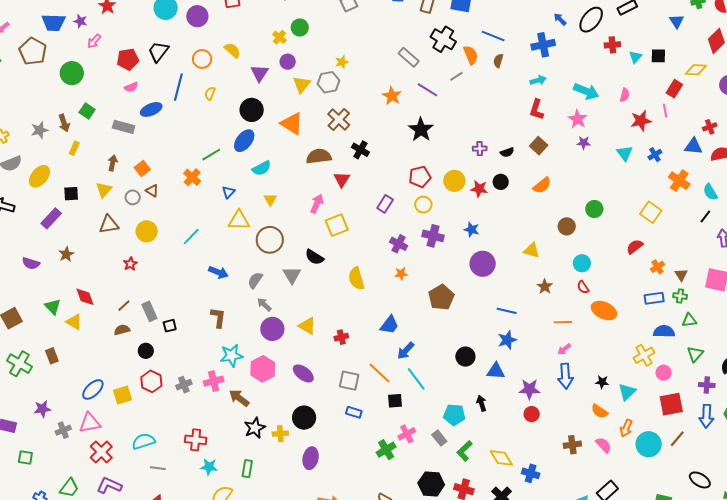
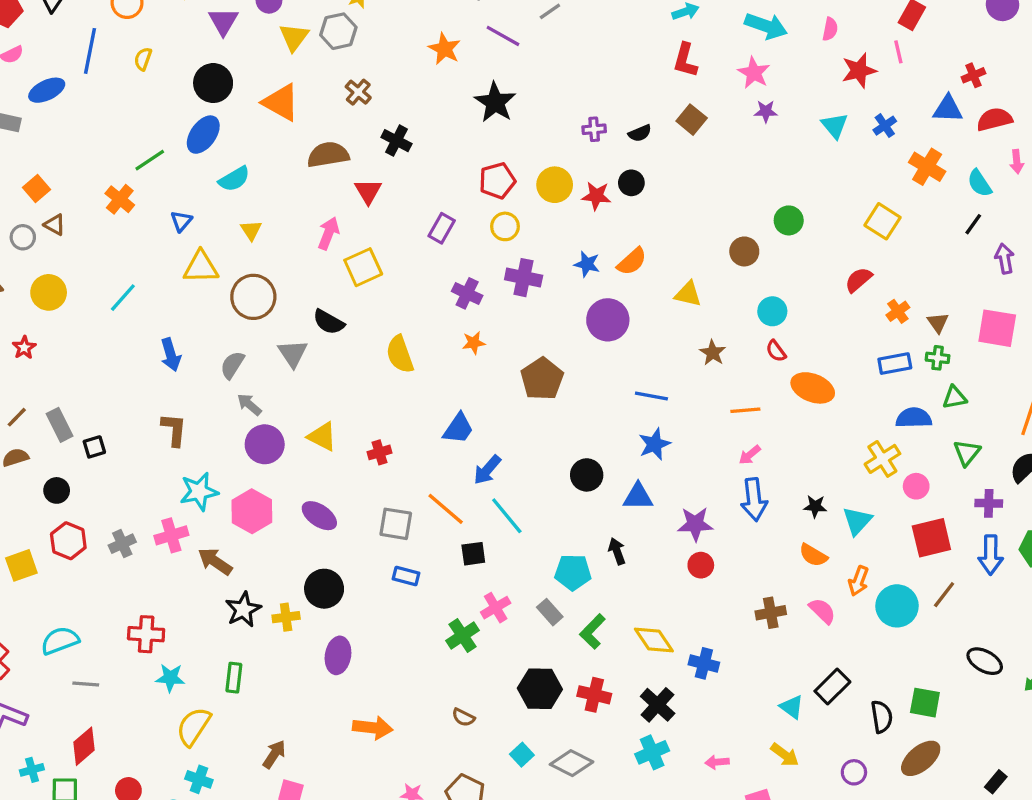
brown cross: (339, 119) -> (358, 92), size x0.7
orange semicircle: (542, 185) -> (632, 261), moved
blue arrow: (218, 272) -> (171, 355), turned 54

